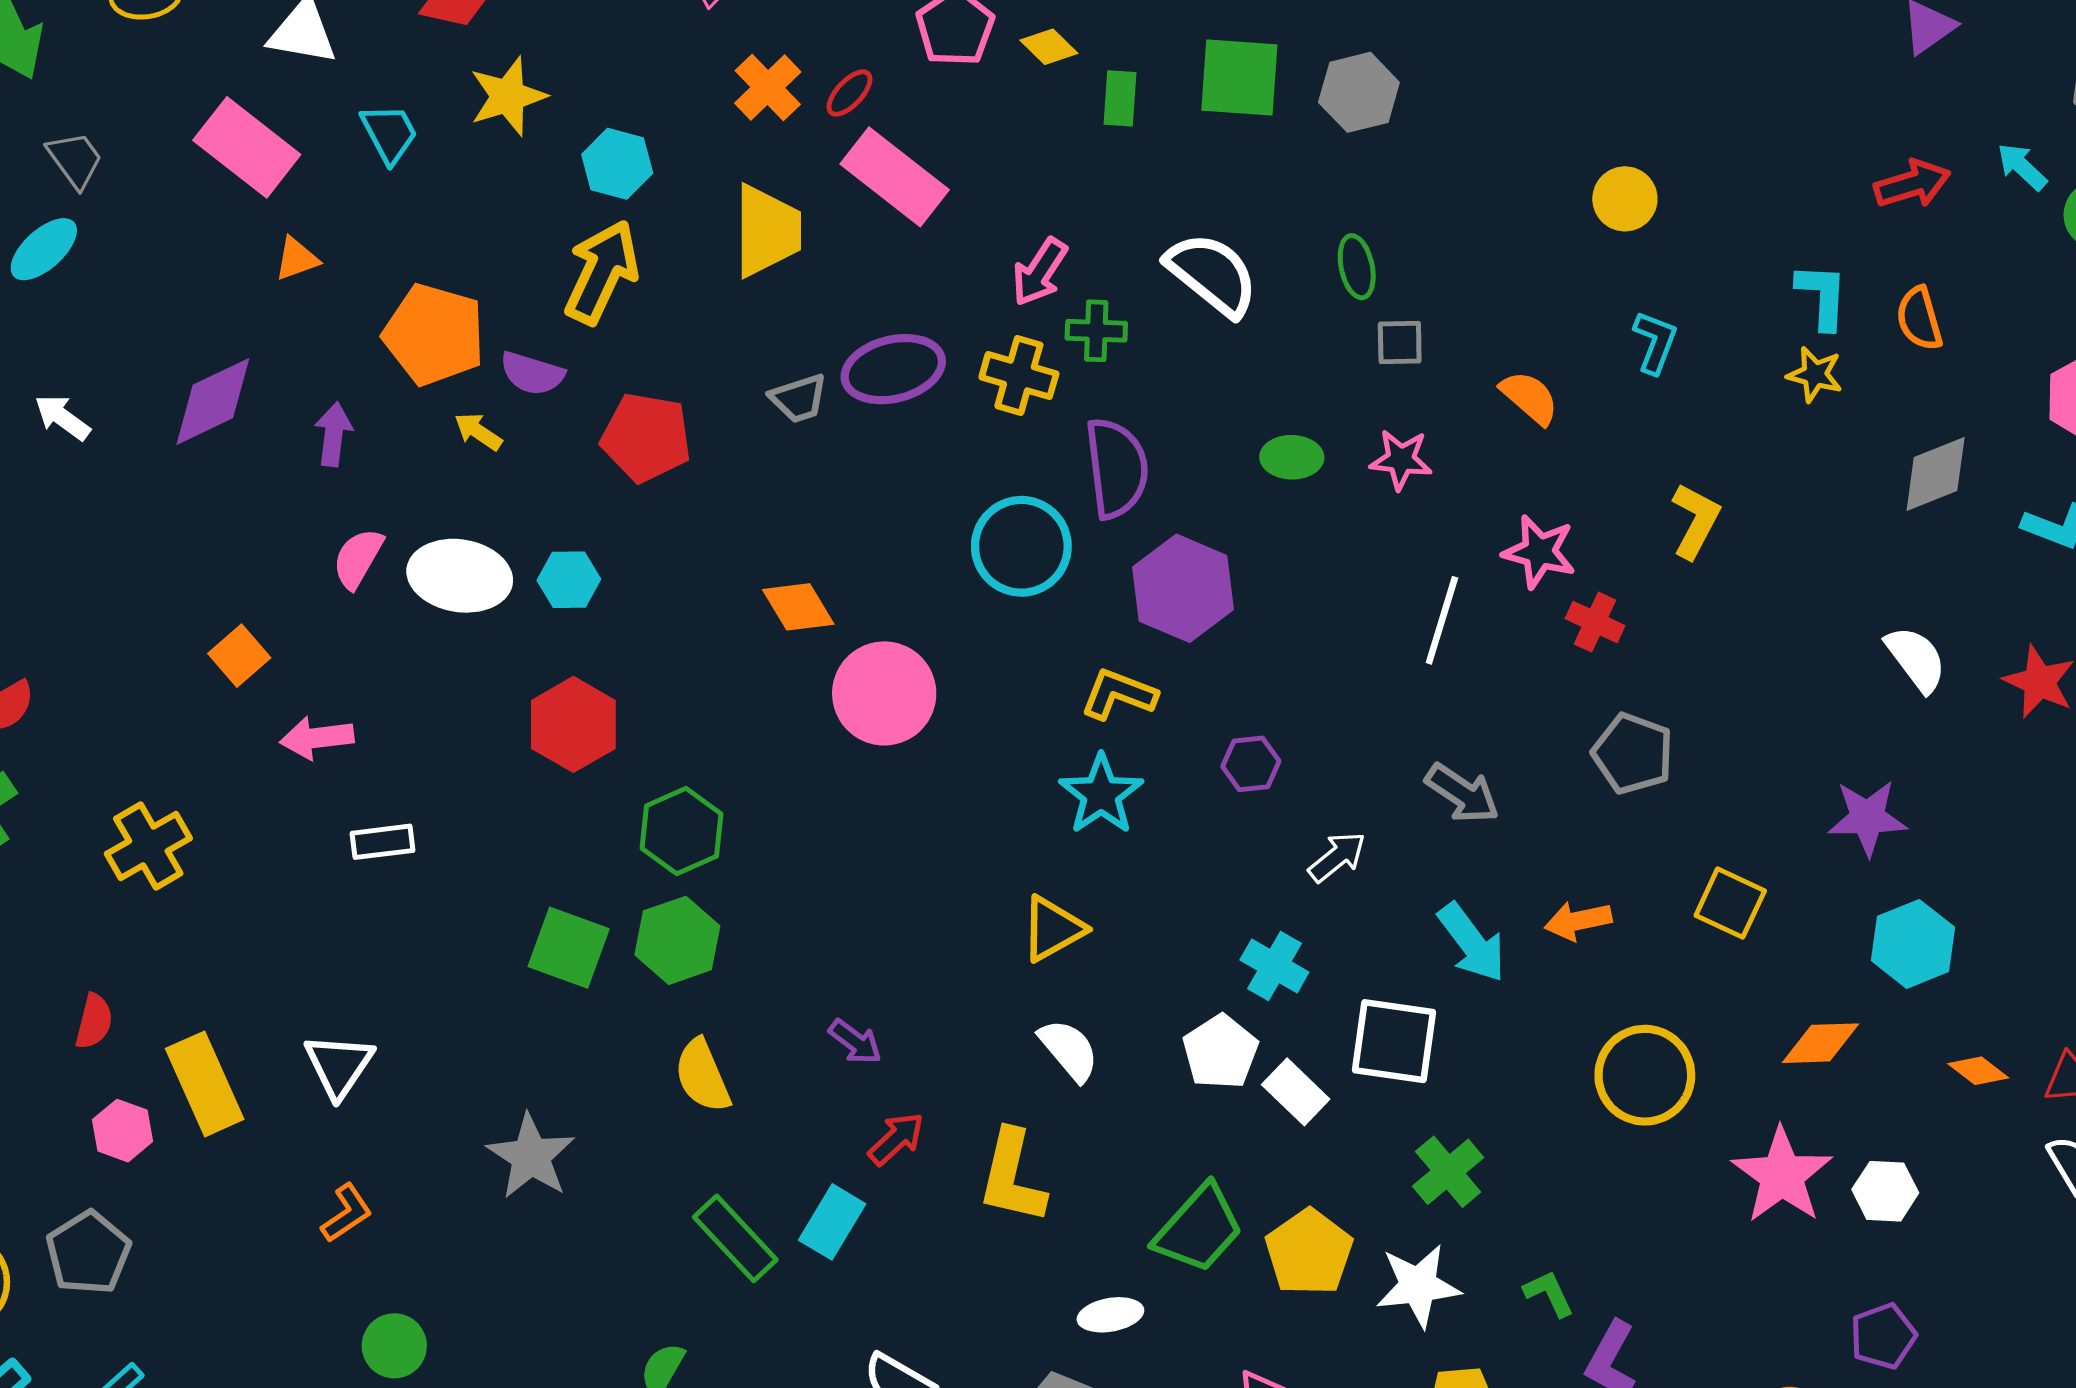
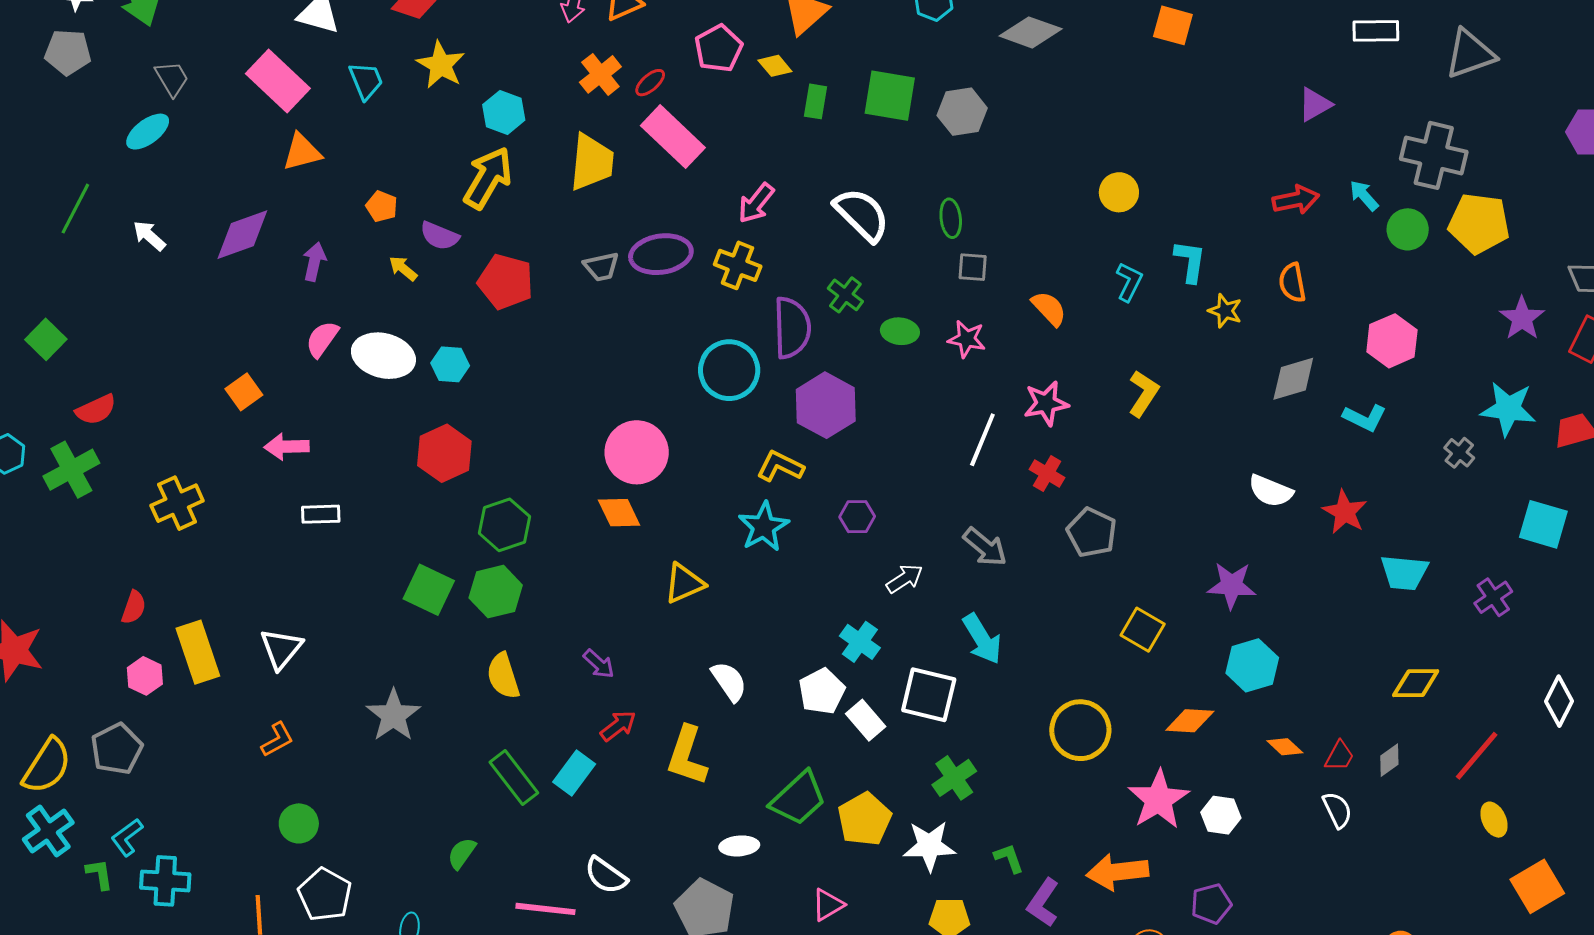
yellow star: (508, 96) -> (441, 65), turned -30
orange triangle: (297, 259) -> (302, 152), size x1.4
cyan L-shape: (1822, 296) -> (1190, 261), moved
green cross: (1096, 331) -> (845, 295), moved, turned 30
orange pentagon: (434, 335) -> (382, 206), size x0.5
pink star: (1539, 552) -> (1046, 403), turned -30
orange diamond: (798, 607) -> (619, 513), moved
red cross: (1595, 622) -> (1047, 474), moved
white semicircle: (1916, 659) -> (1271, 491), turned 144
orange arrow: (1578, 921) -> (1117, 872), moved, size x1.5
yellow triangle: (1053, 929) -> (684, 583), moved

